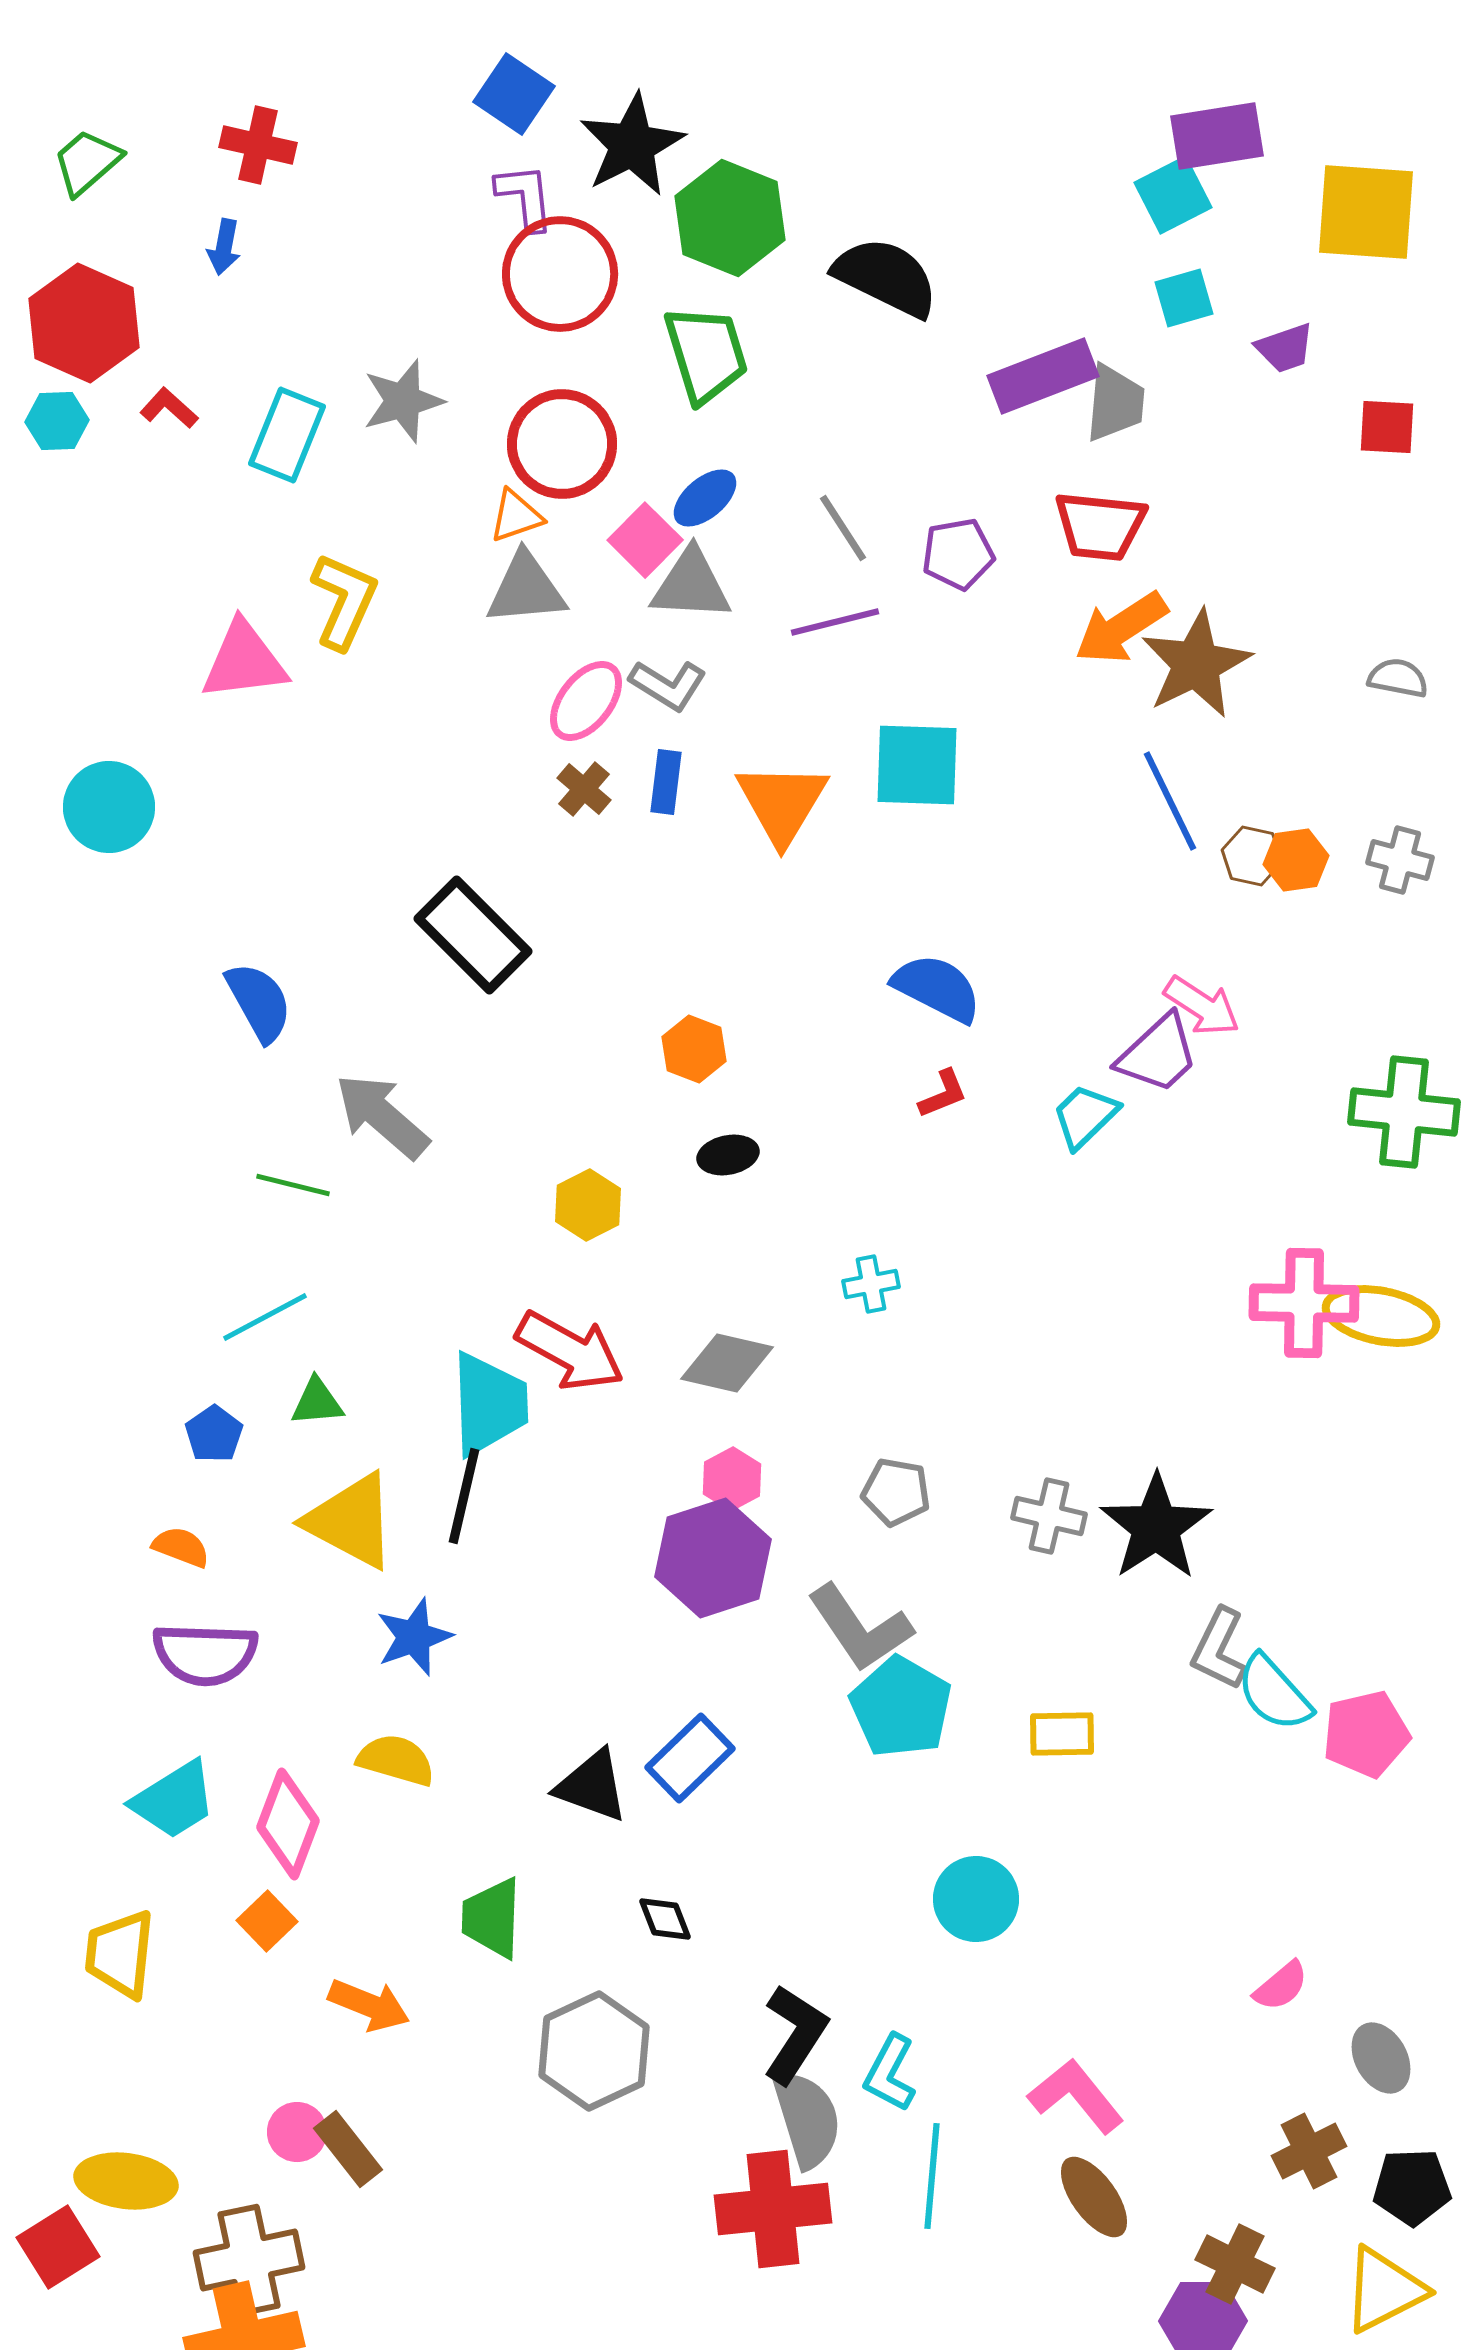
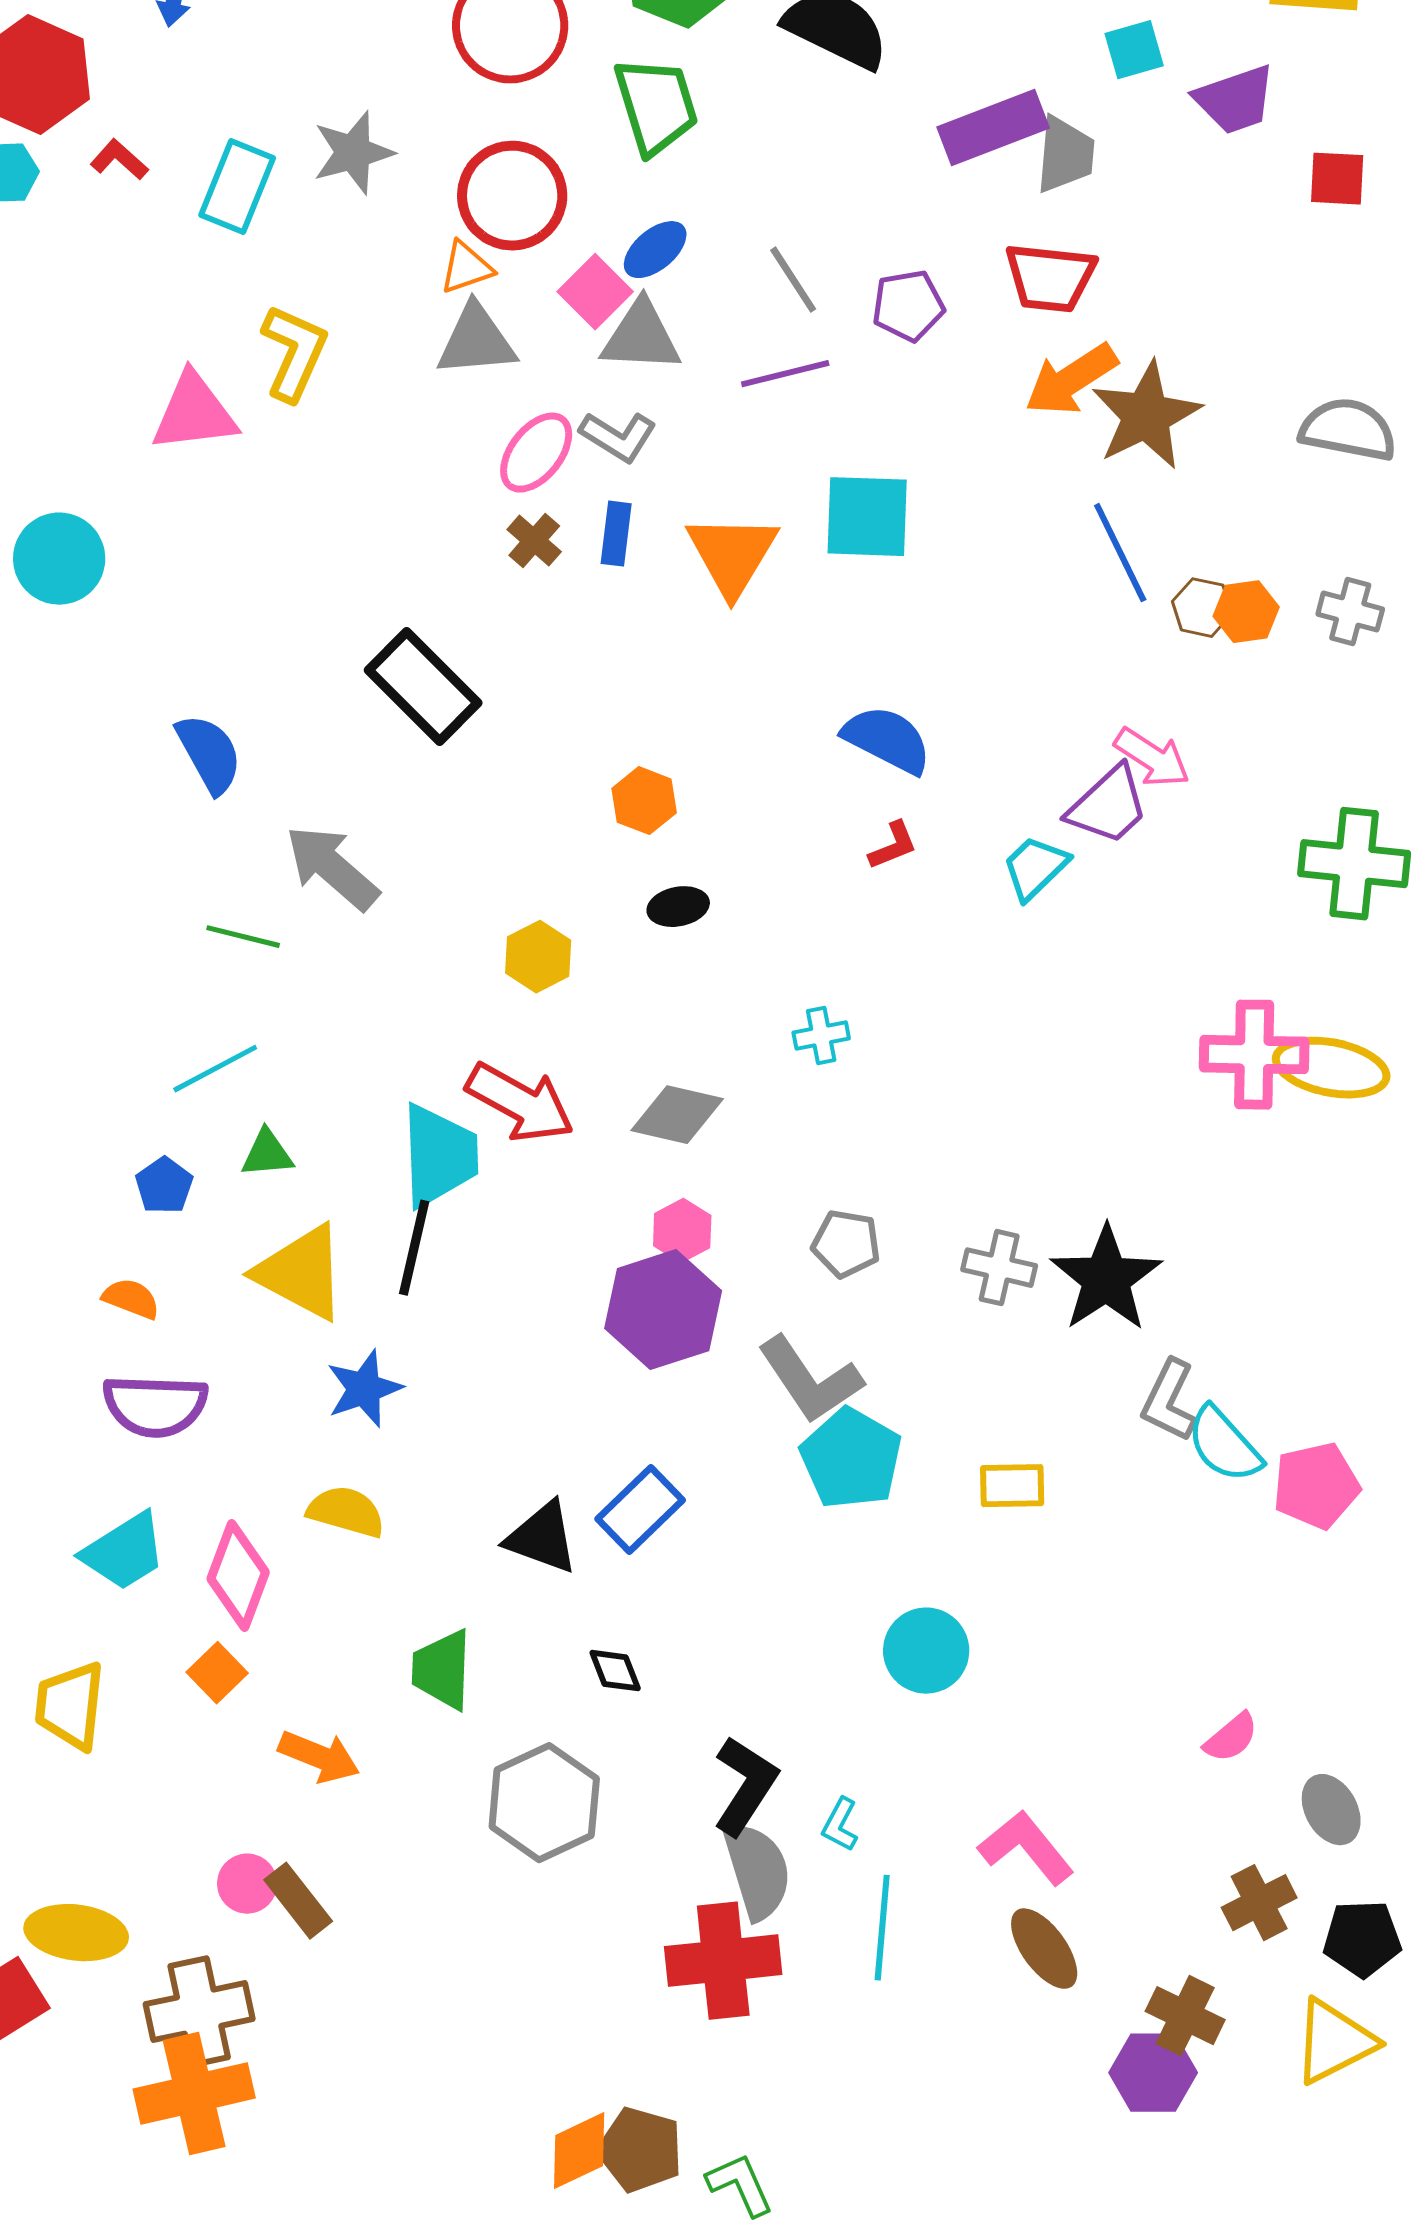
purple trapezoid: (1285, 348) -> (1235, 100), size x1.4
gray semicircle: (1398, 678) -> (1348, 430), size x1.6
cyan L-shape: (890, 2073) -> (840, 1825), size x0.7

